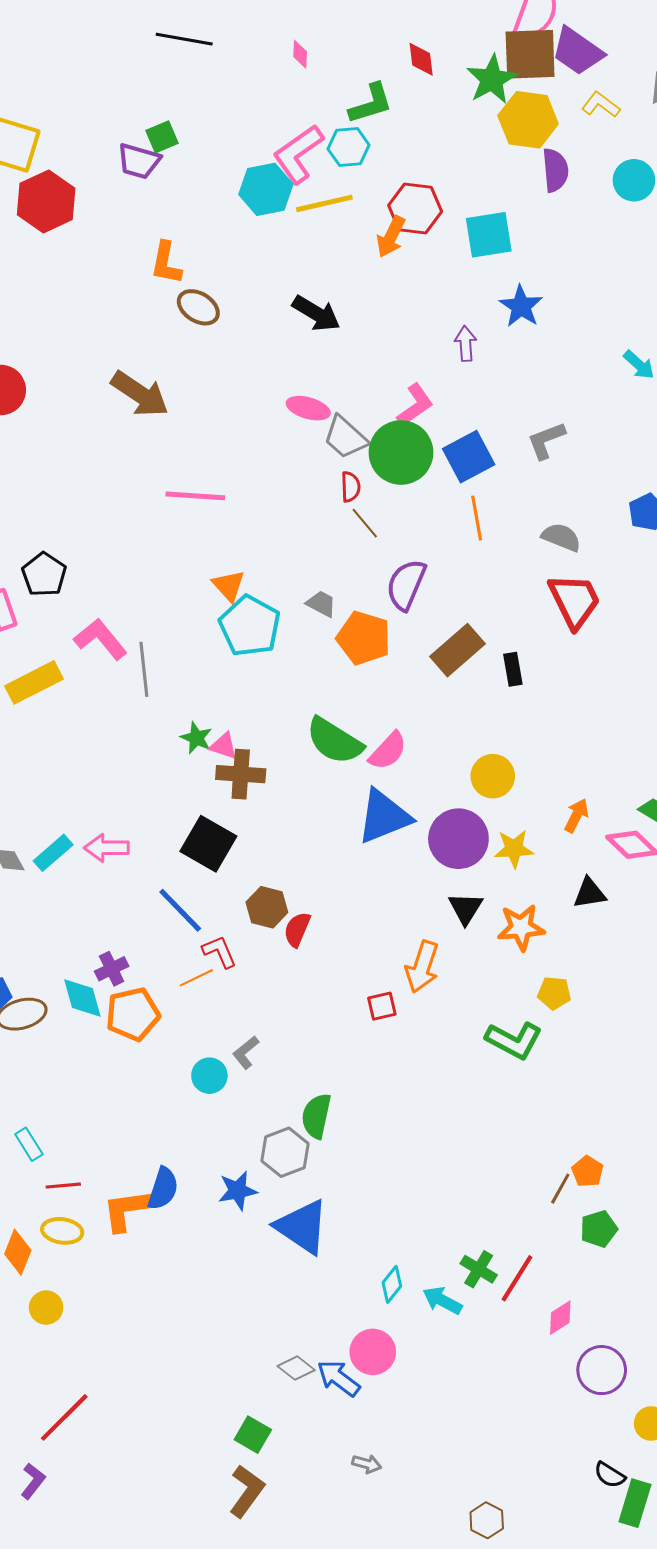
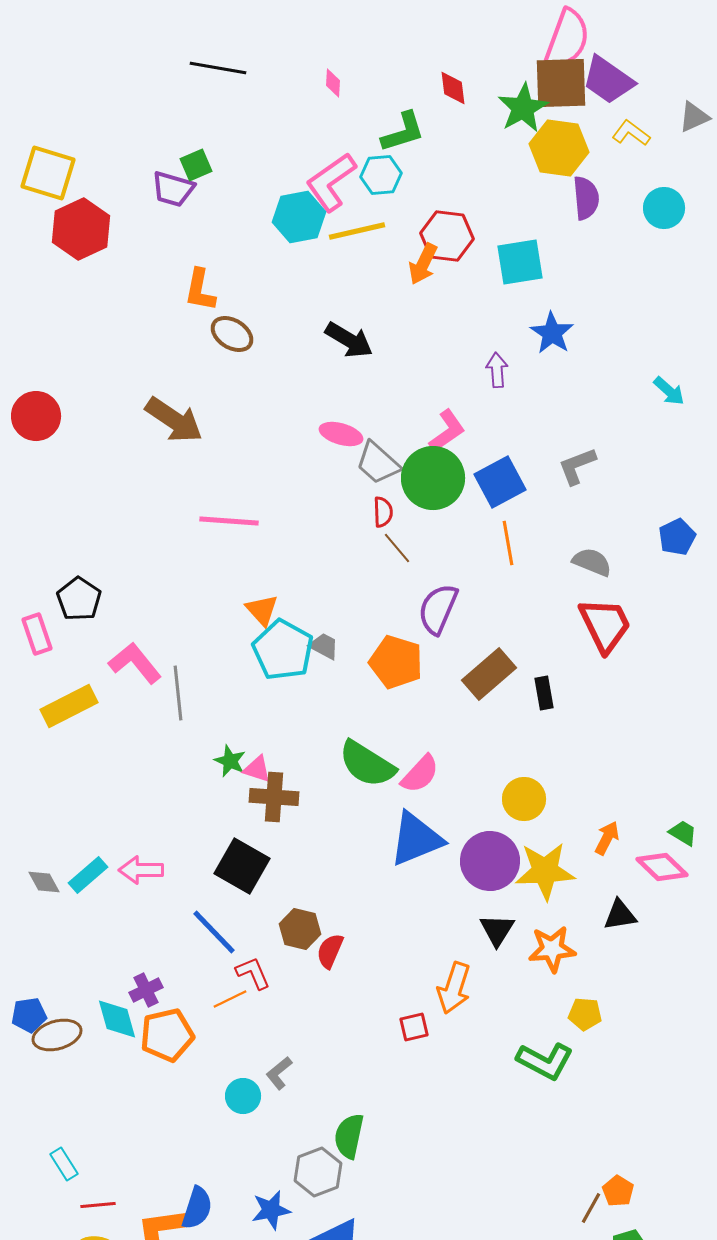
gray trapezoid: (321, 604) -> (324, 646), moved
yellow star: (514, 849) -> (545, 871), size x1.5

